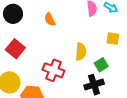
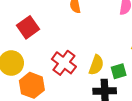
yellow semicircle: (81, 52) -> (96, 65), moved

